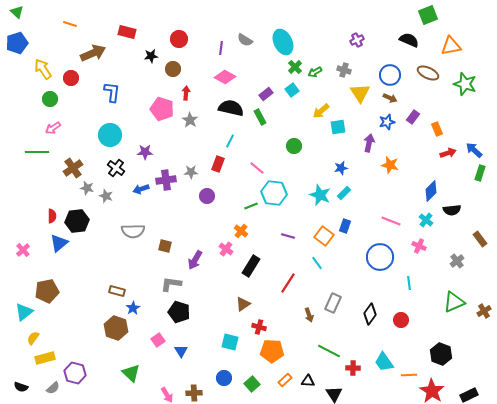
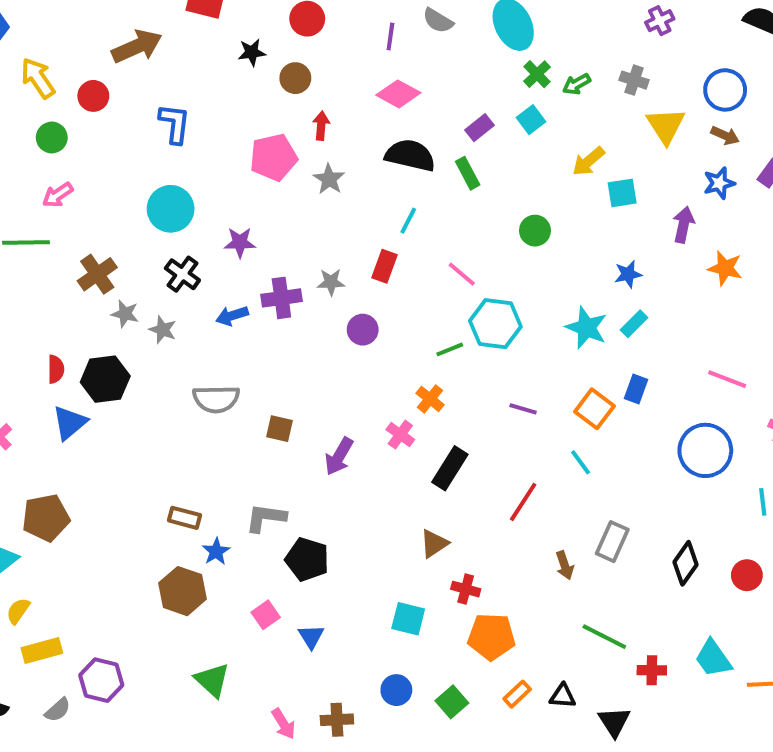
pink pentagon: (162, 109) -> (274, 157), turned -30
gray L-shape: (171, 284) -> (266, 518), moved

